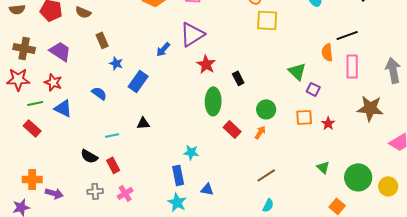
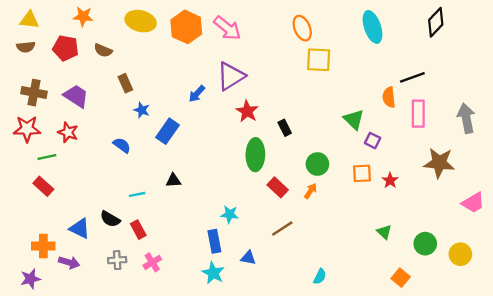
blue triangle: (63, 108) -> (80, 228), moved
brown line: (266, 175) -> (282, 228), moved
green circle: (358, 177) -> (425, 244), size x0.7

